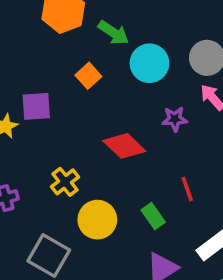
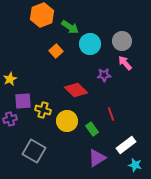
purple square: (36, 106) -> (23, 101), moved
yellow cross: (65, 182) -> (43, 110), turned -35
yellow circle: (97, 220) -> (67, 121), moved

